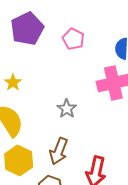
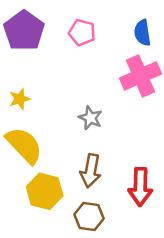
yellow star: (13, 83) -> (20, 99), turned 30

